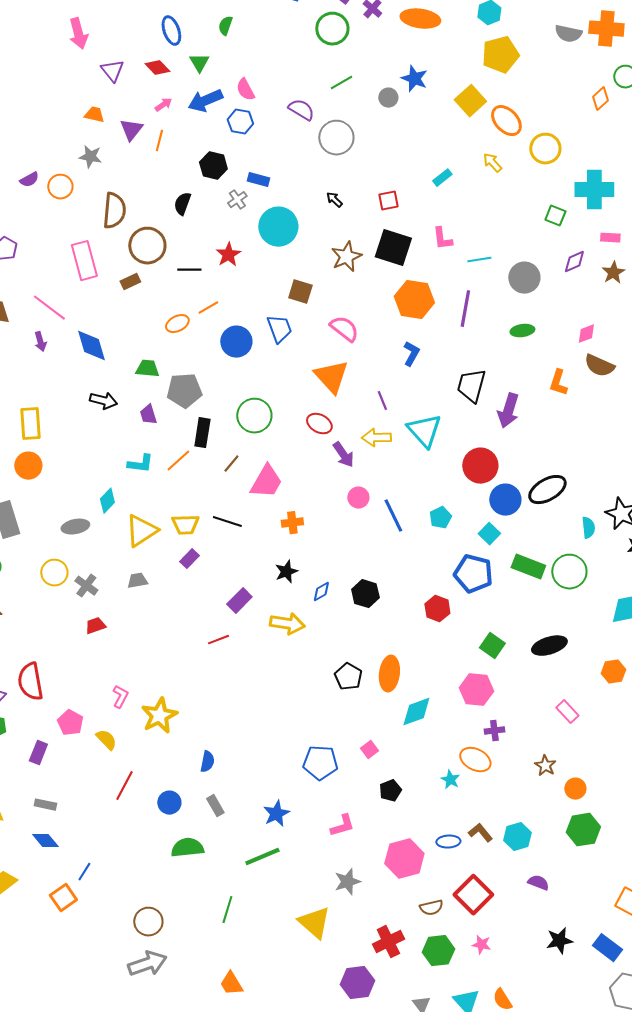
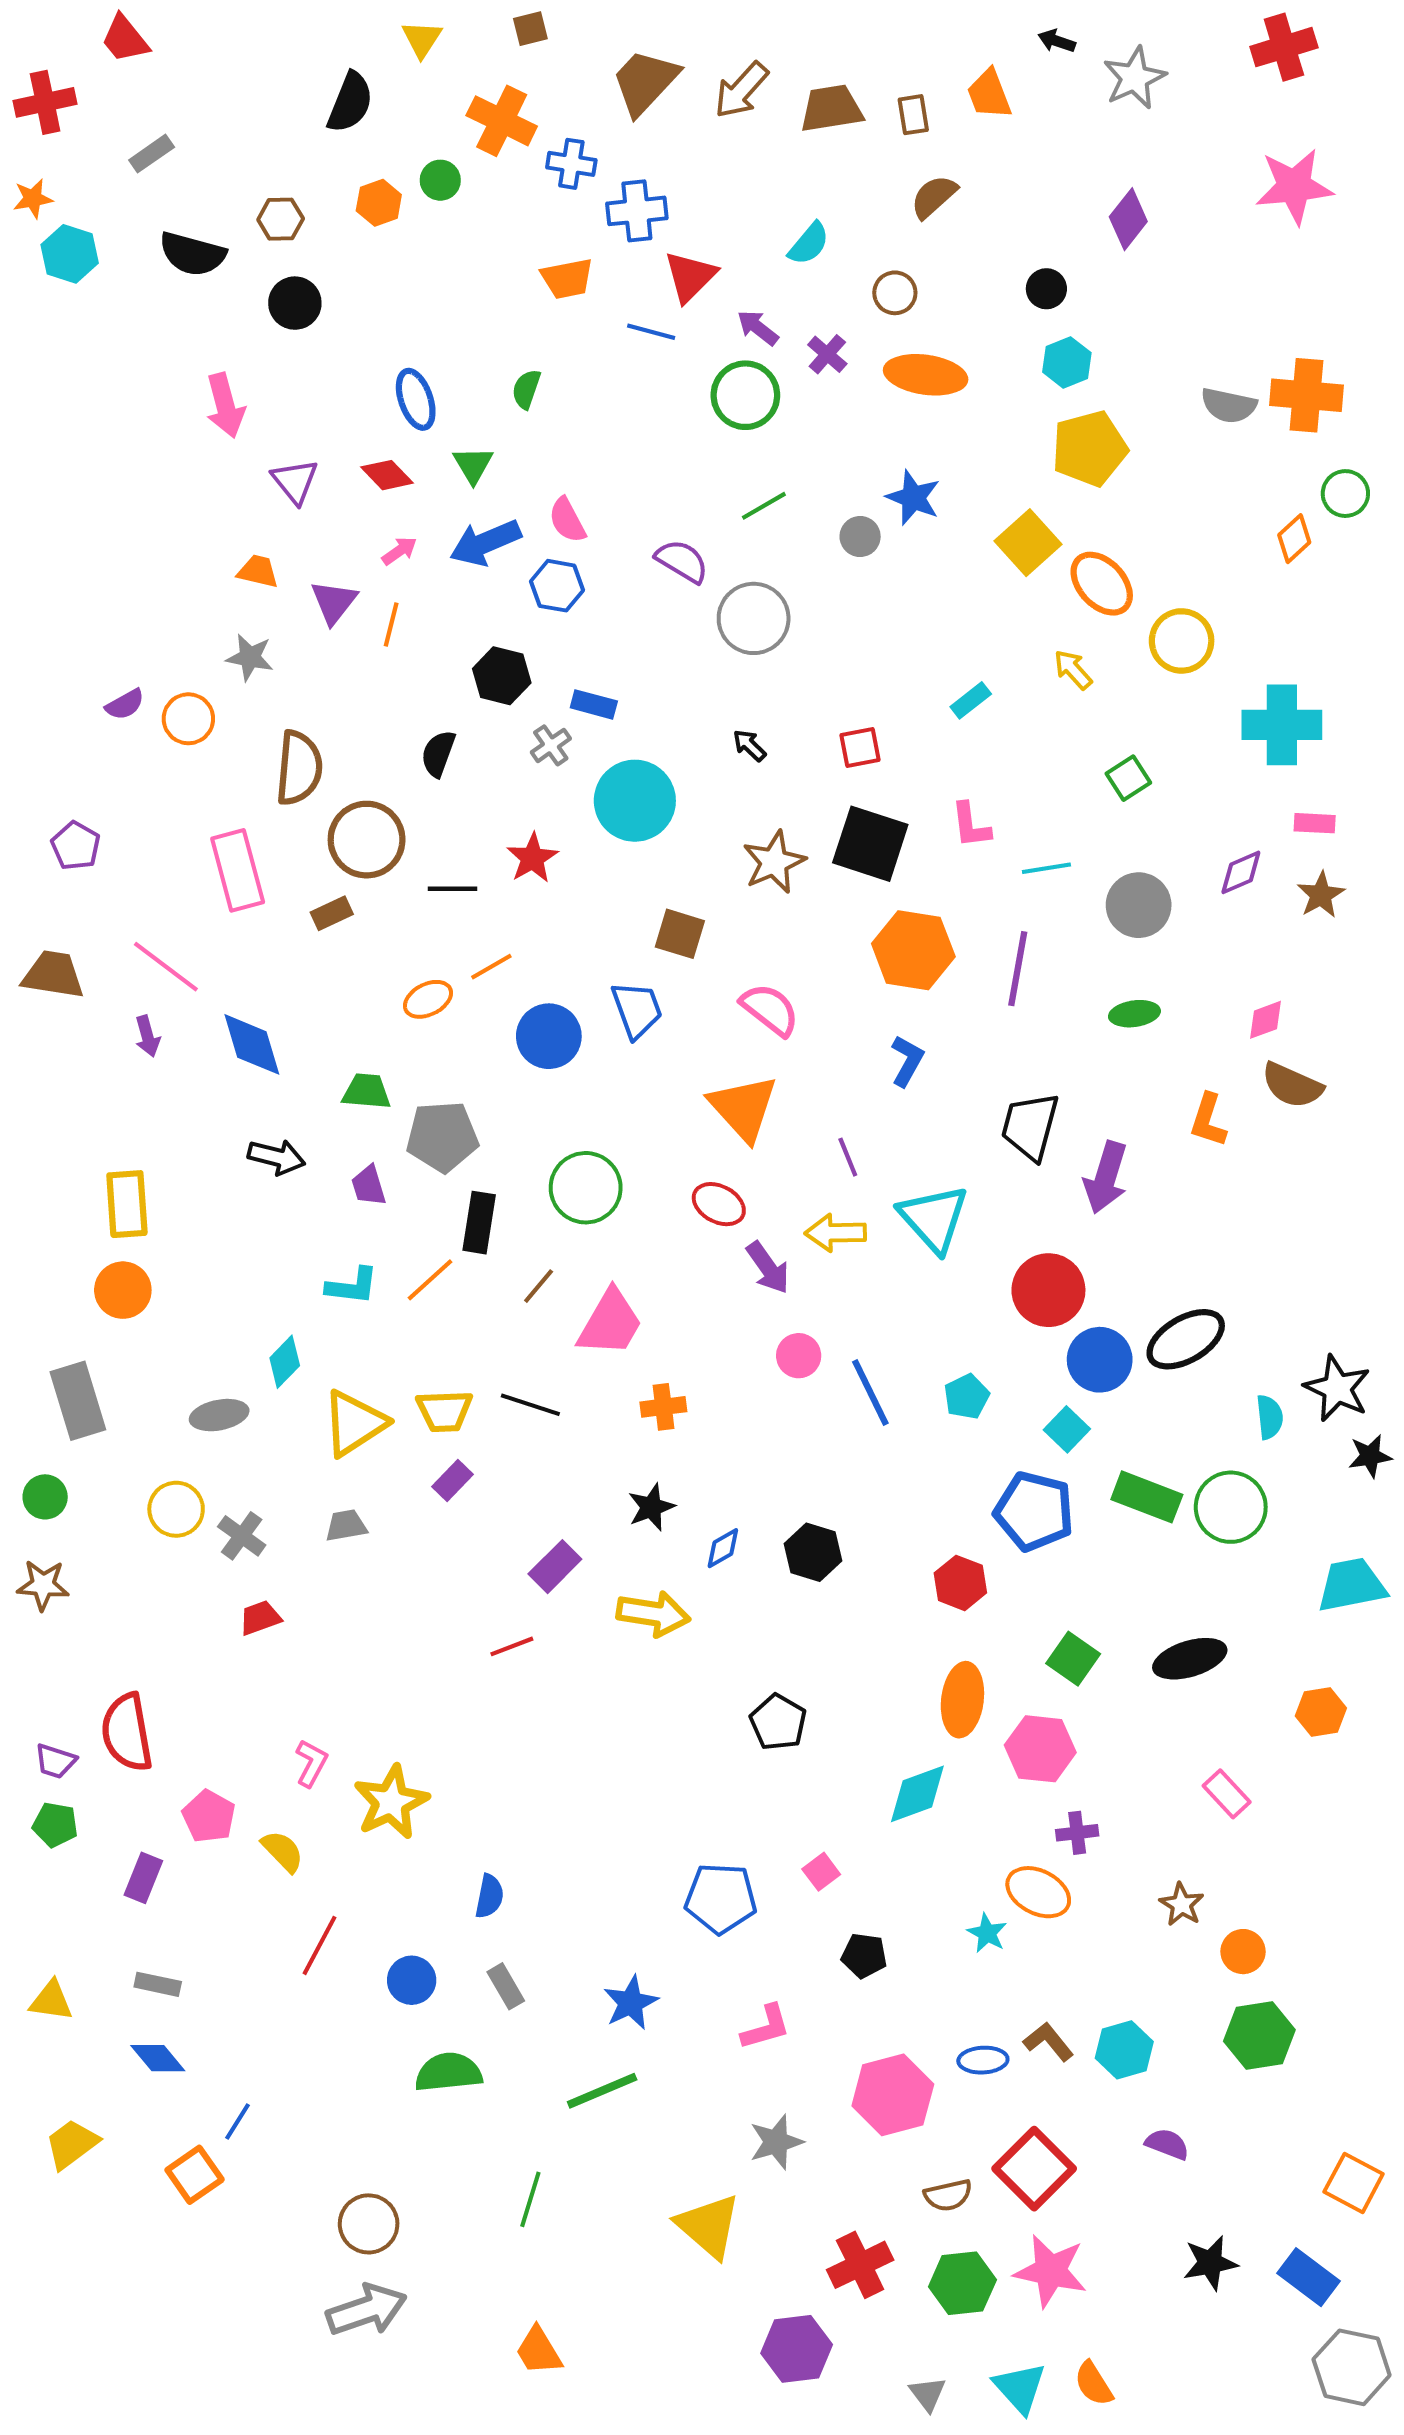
green square: (555, 216) -> (1128, 778), moved, turned 35
orange ellipse: (389, 674) -> (962, 1700), moved
black pentagon: (390, 791) -> (864, 1956), turned 30
pink star: (481, 945) -> (1051, 2271), size x1.8

